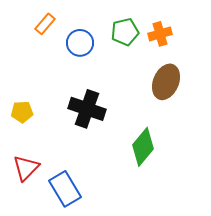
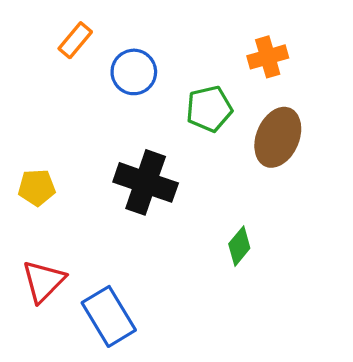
green pentagon: (125, 32) -> (209, 109), moved
green diamond: (143, 147) -> (239, 246), size x0.6

